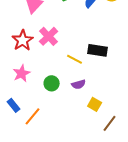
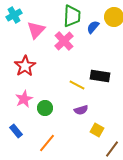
pink cross: (49, 36) -> (64, 41), moved
green circle: (52, 83) -> (45, 108), moved
orange line: (33, 116) -> (47, 143), moved

